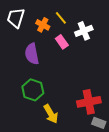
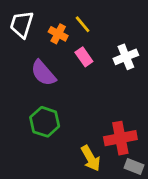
white cross: (84, 31) -> (126, 57), moved
purple semicircle: (32, 54) -> (43, 73), turned -30
yellow arrow: (51, 114) -> (91, 158), moved

